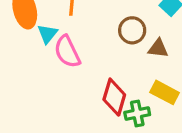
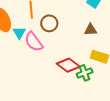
brown circle: (132, 30) -> (49, 23), moved
red diamond: (114, 97) -> (68, 65), turned -60

